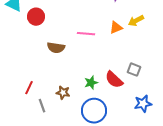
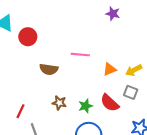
yellow arrow: (136, 21) -> (134, 70), moved
orange triangle: (116, 28) -> (110, 69), moved
brown star: (63, 93) -> (59, 103), moved

